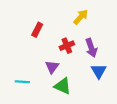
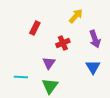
purple arrow: (91, 48) -> (95, 39), moved
green triangle: (63, 86) -> (50, 86), moved, turned 42

